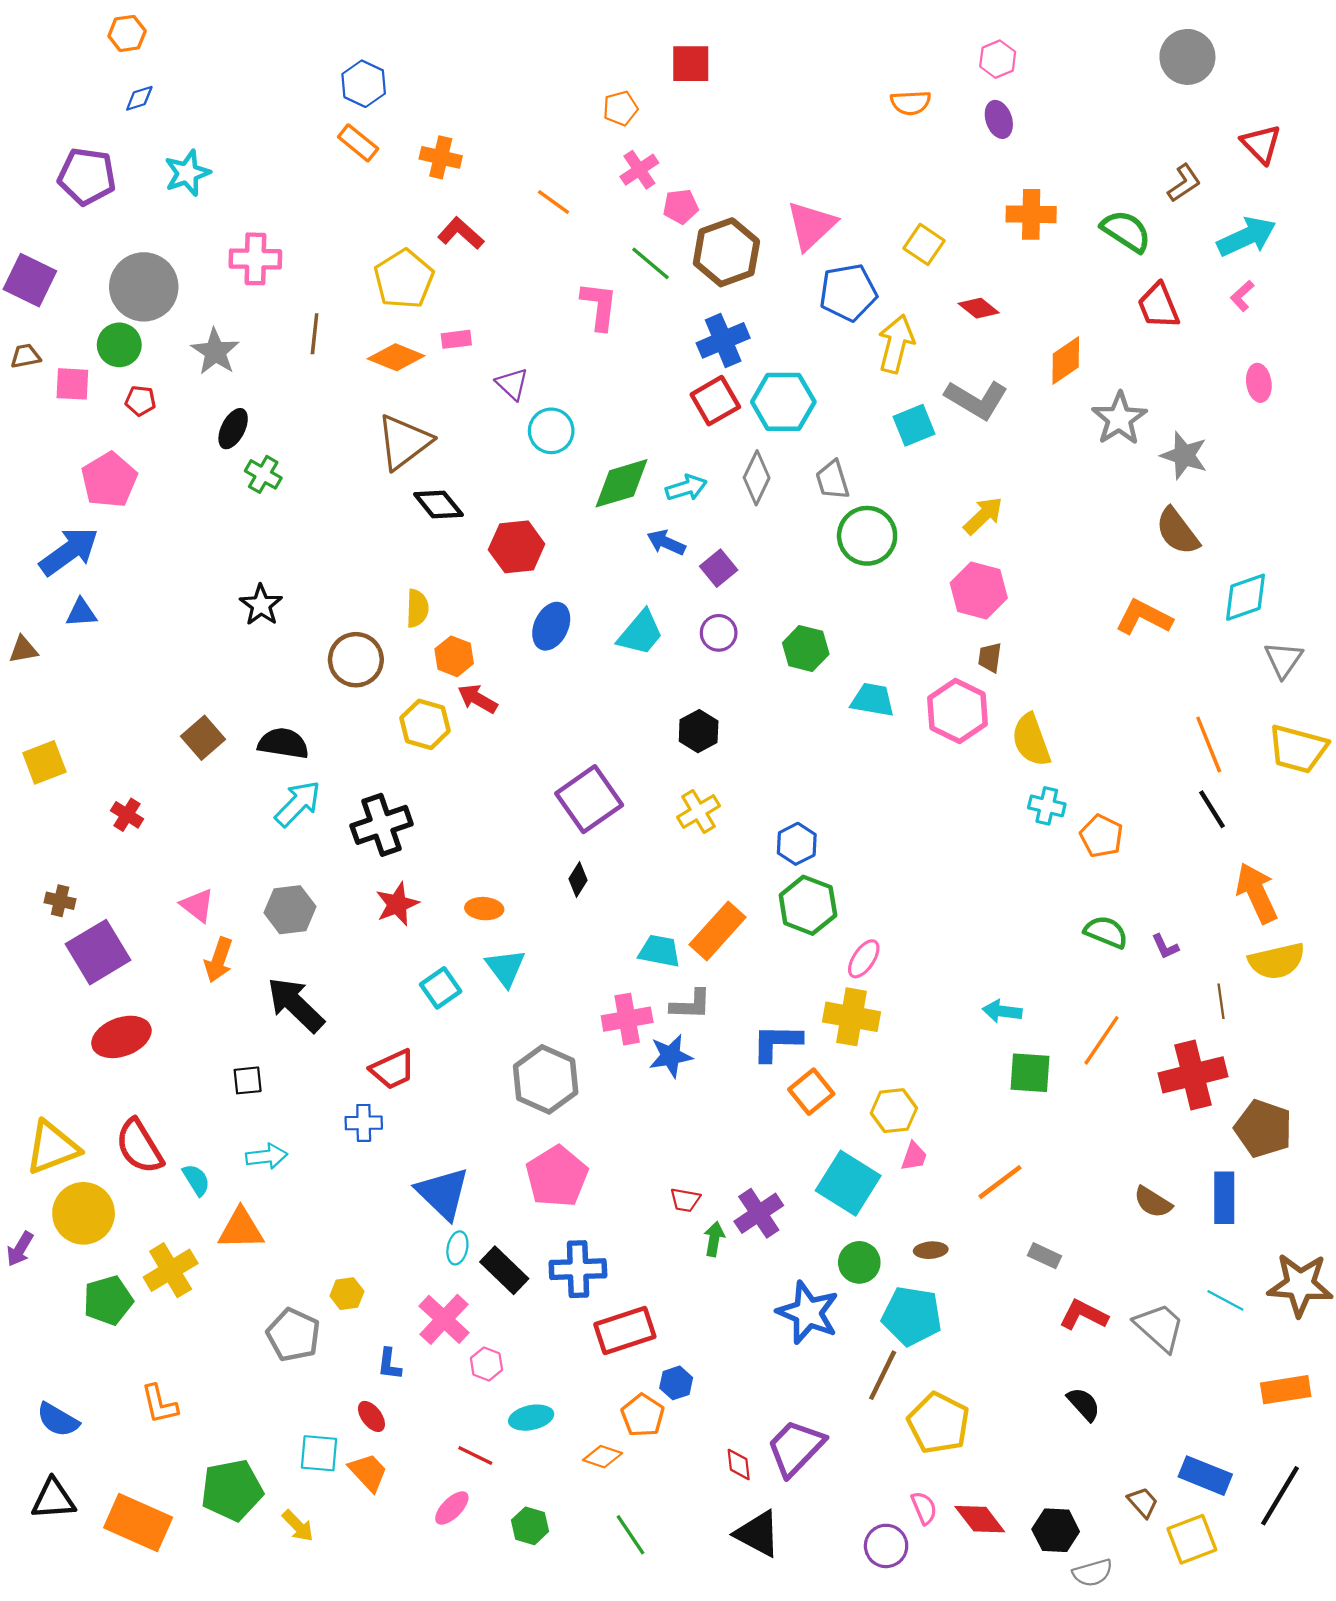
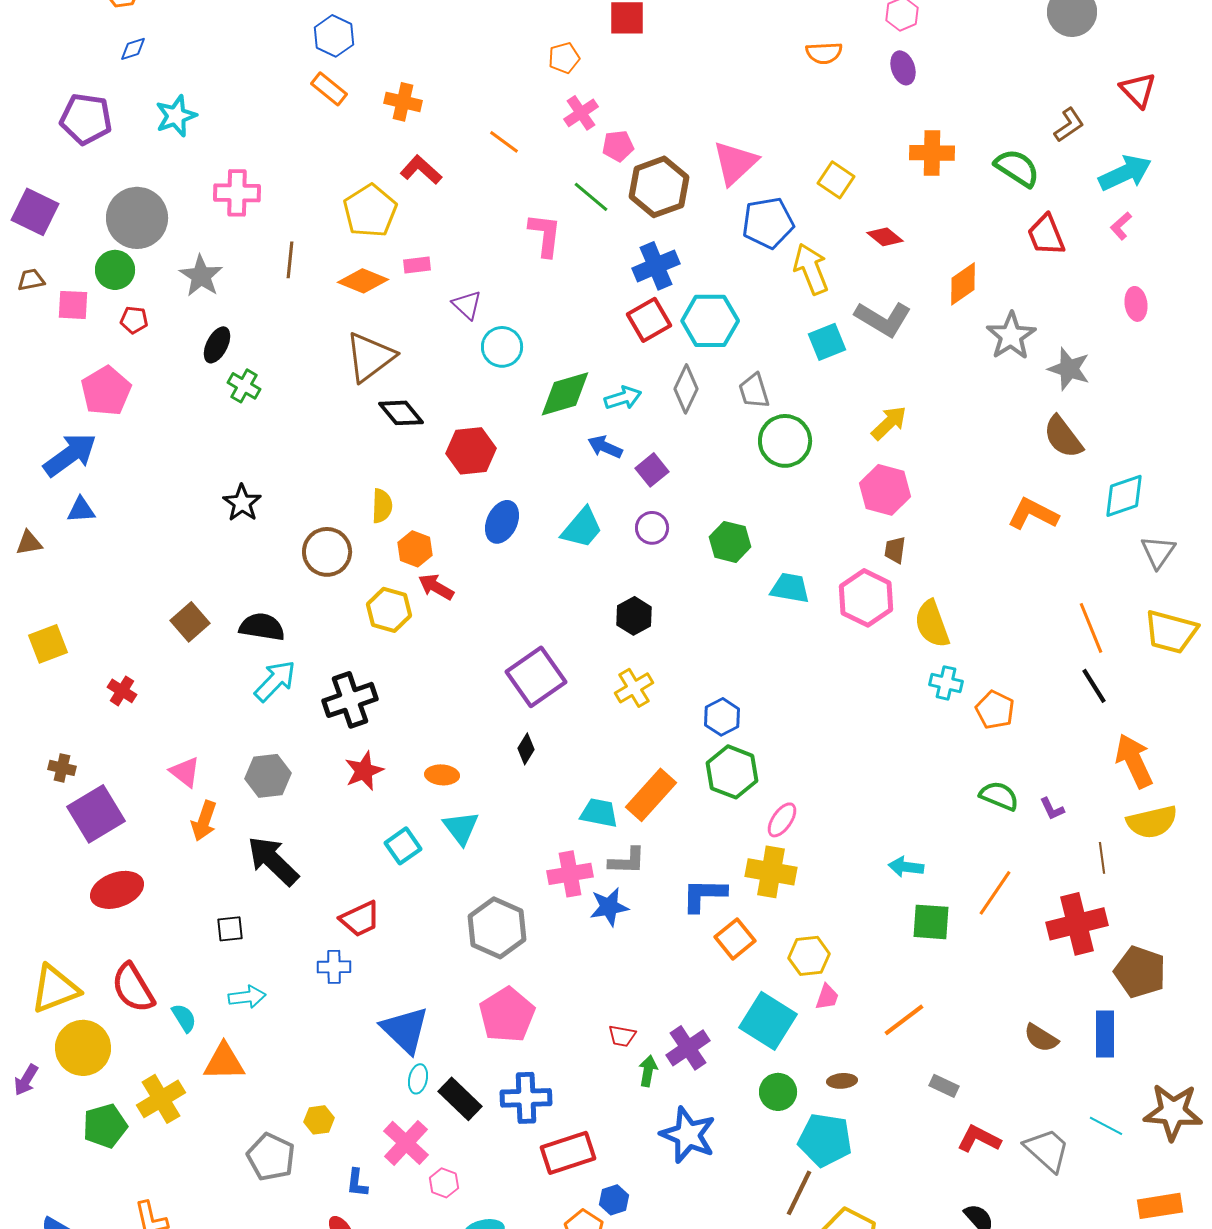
yellow arrow: (896, 344) -> (811, 269), turned -36
blue star: (808, 1313) -> (688, 1135), moved

